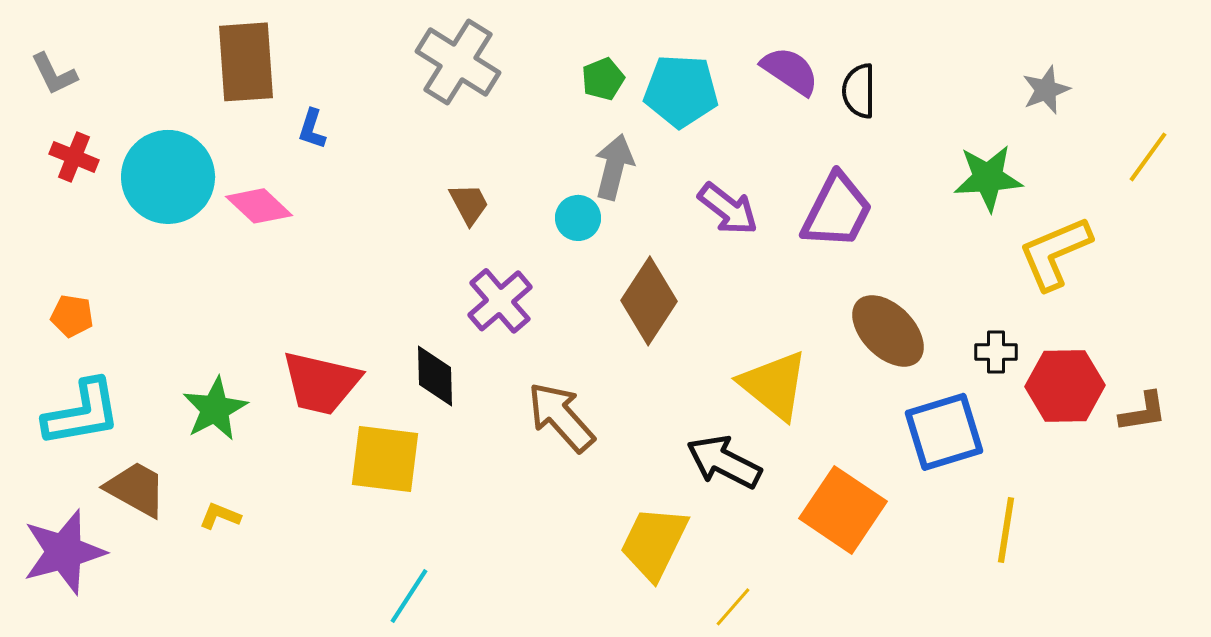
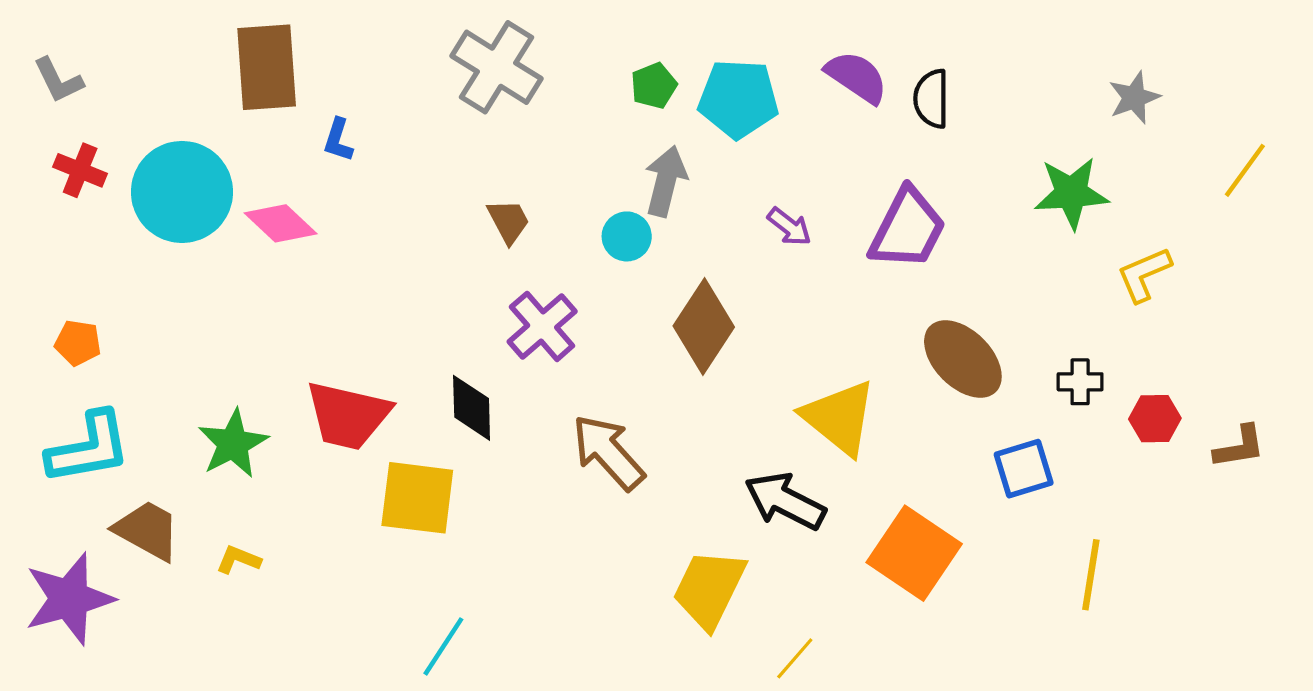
purple arrow: (728, 209) -> (789, 227), size x0.7
yellow L-shape: (1055, 253) -> (1144, 274), size x0.7
red hexagon: (1065, 386) -> (1155, 419), size x0.6
blue square: (944, 432) -> (1024, 469), size x0.7

